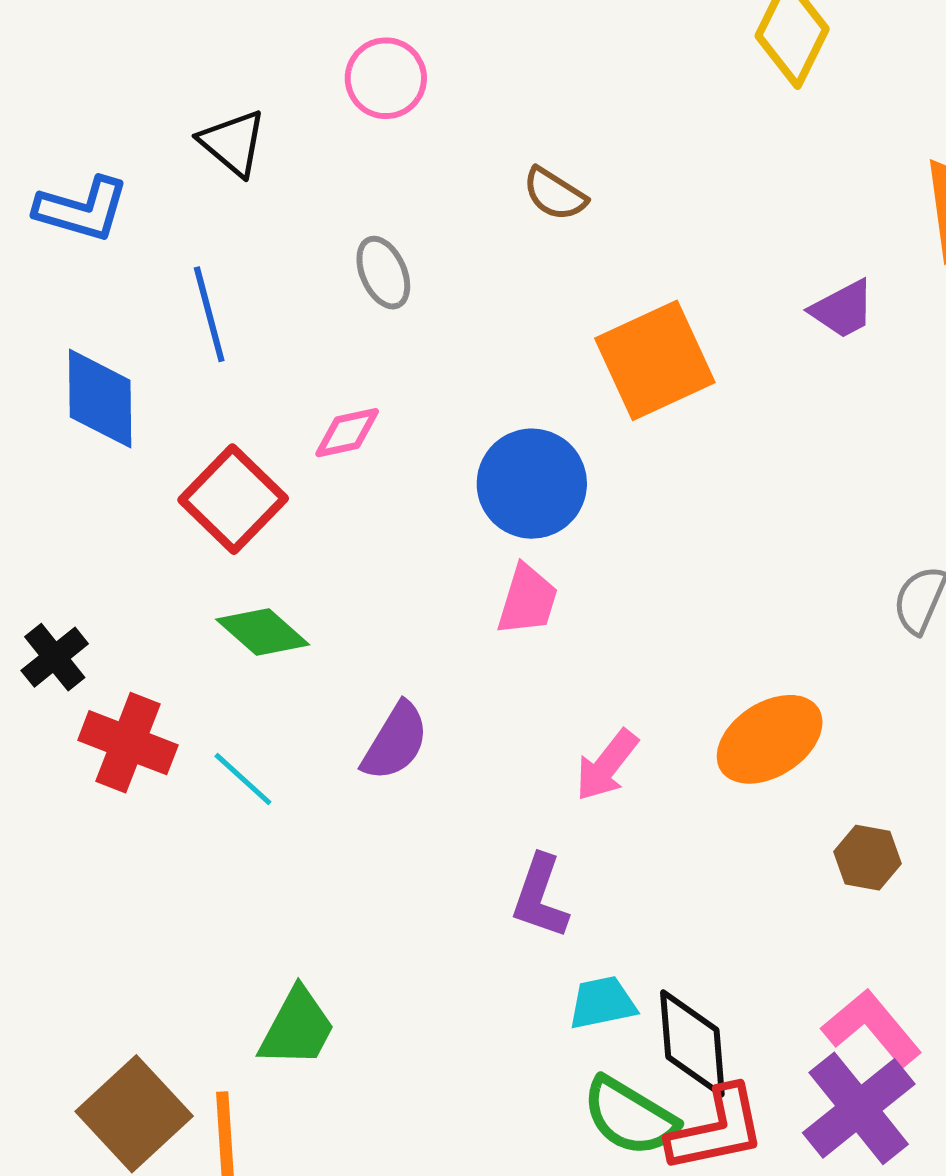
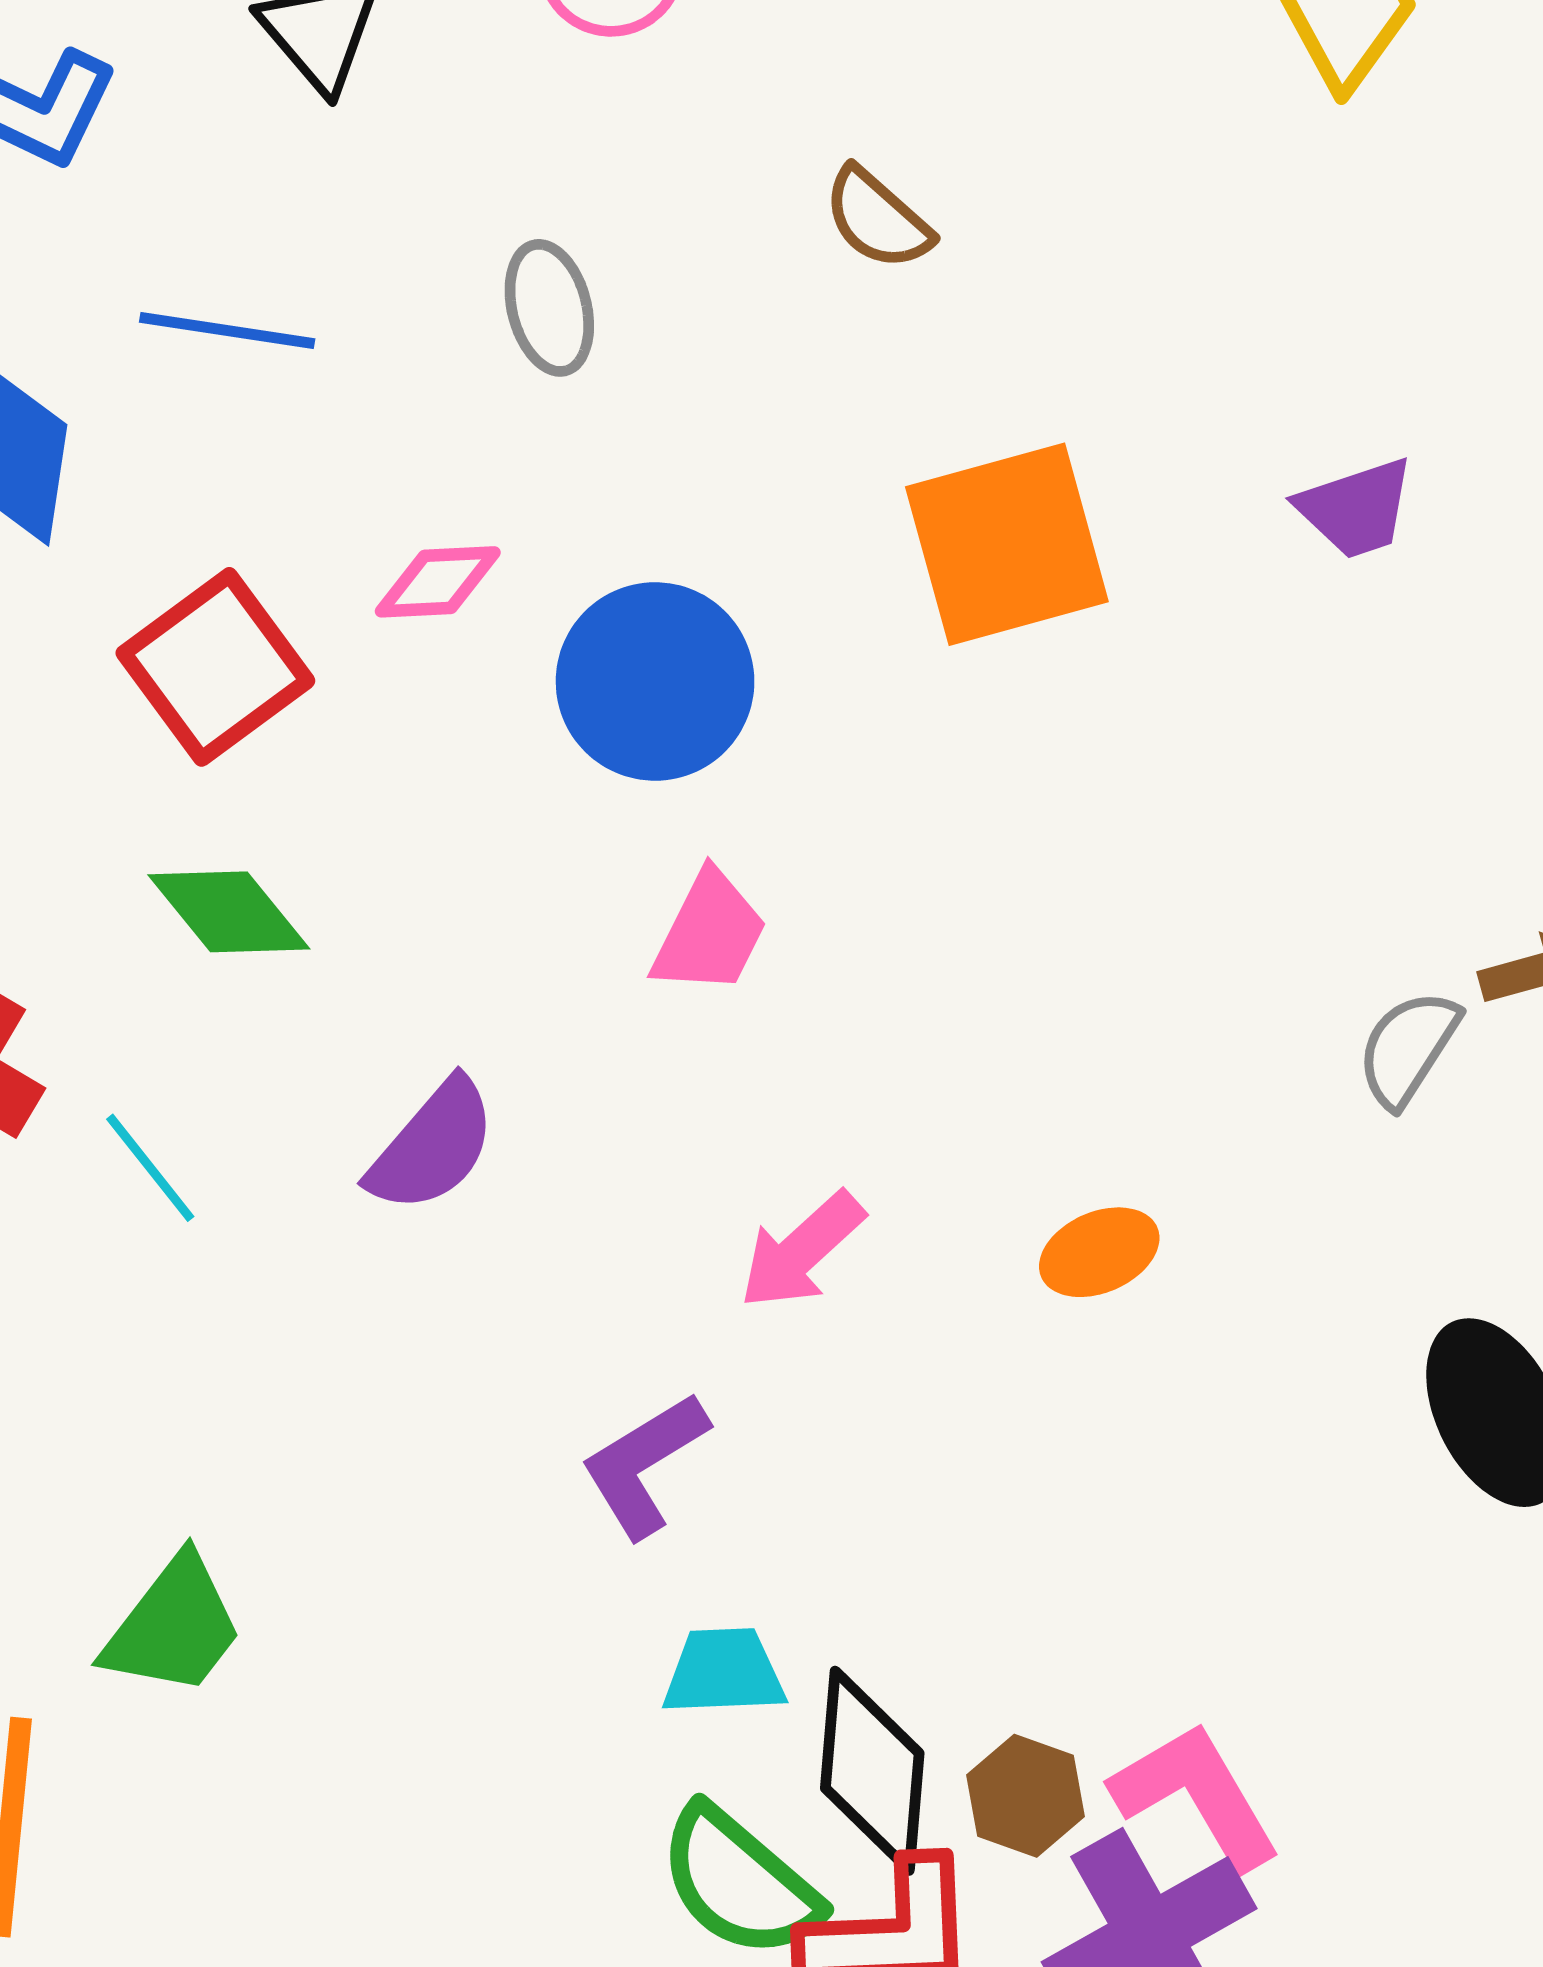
blue line: (209, 314) -> (227, 331), turned -76
blue circle: (532, 484) -> (655, 681), moved
orange ellipse: (770, 739) -> (1099, 1252), size x0.6
brown hexagon: (867, 858) -> (1025, 1796), moved
purple L-shape: (540, 897) -> (644, 1465), turned 30

